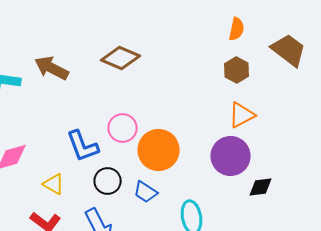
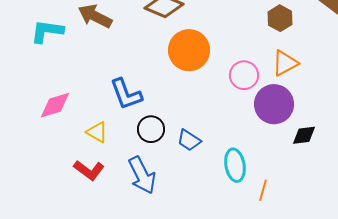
pink circle: (123, 128) -> (244, 75), moved
orange circle: (159, 150) -> (189, 50), moved

